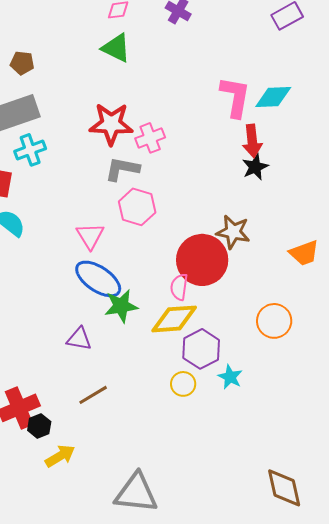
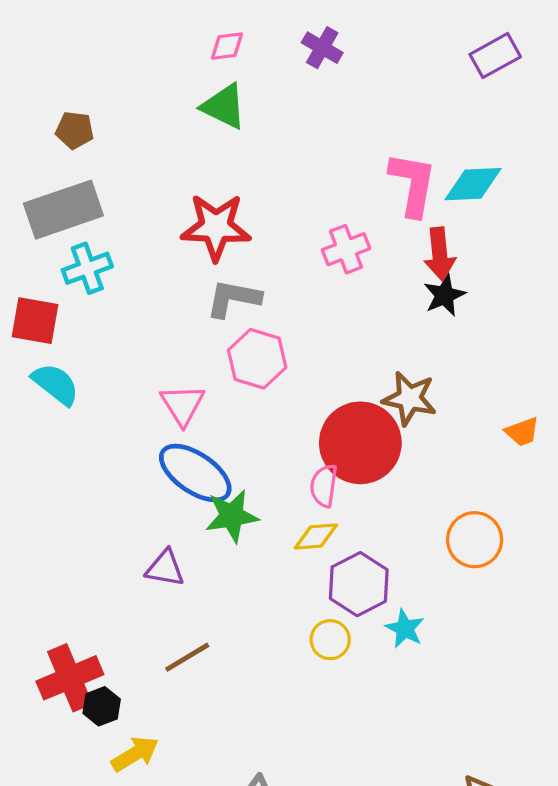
pink cross: (150, 138) -> (346, 249), moved
orange trapezoid: (304, 253) -> (522, 432), size x0.7
yellow diamond: (174, 319) -> (316, 537), size x0.6

